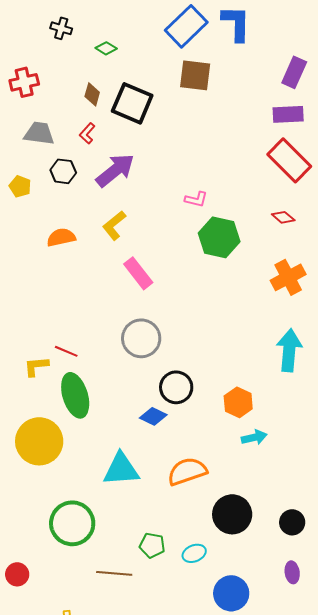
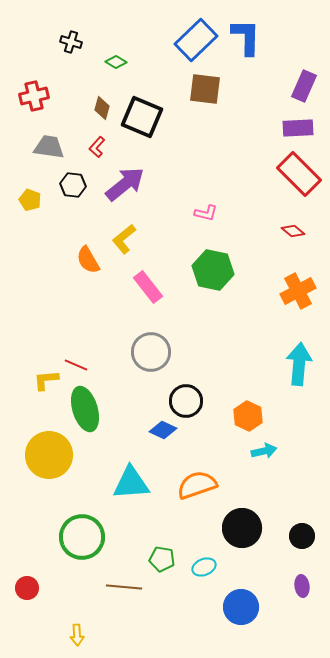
orange semicircle: (61, 237) -> (88, 260), moved, turned -108
green hexagon: (219, 237) -> (213, 270), moved

